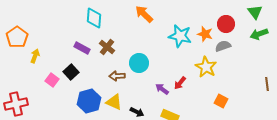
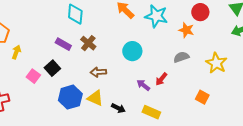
red circle: (226, 24) -> (200, 12), moved
cyan star: (180, 36) -> (156, 16), moved
gray semicircle: (223, 46) -> (181, 57), moved
cyan circle: (139, 63) -> (132, 51), moved
yellow star: (206, 67) -> (216, 63), moved

